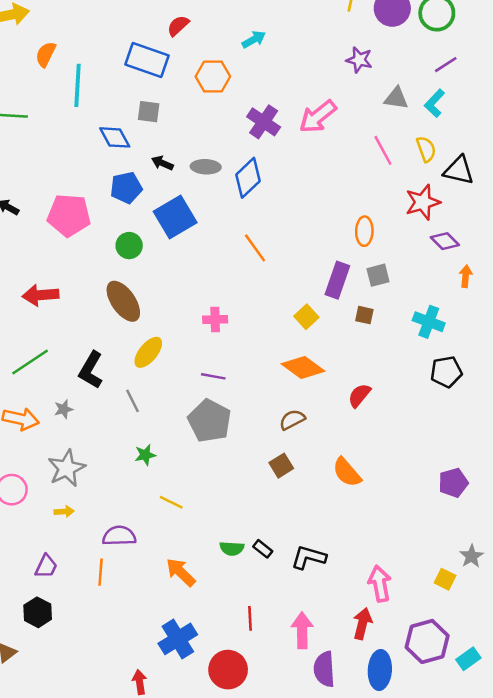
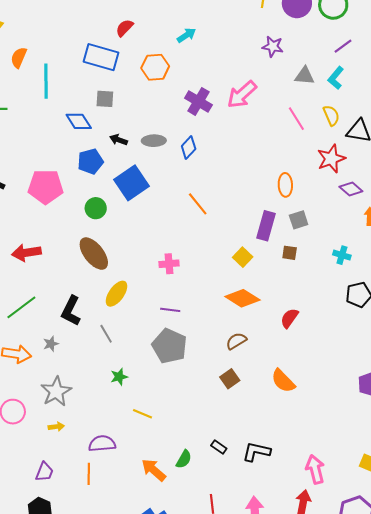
blue diamond: (248, 178) -> (189, 148), size x0.7
cyan cross: (429, 322) -> (342, 255), size x0.7
green semicircle: (232, 549) -> (184, 459), moved, turned -60

